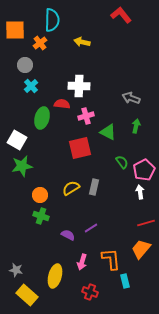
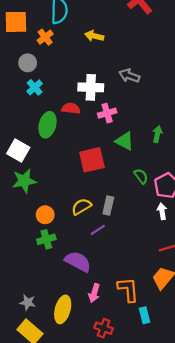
gray arrow: (131, 98) -> (129, 76), moved
pink cross: (86, 116) -> (107, 113), moved
green cross: (41, 216) -> (46, 239), turned -35
purple line: (91, 228) -> (98, 230), moved
purple semicircle: (68, 235) -> (78, 262), size x1.6
gray star: (16, 270) -> (28, 302), moved

